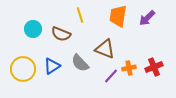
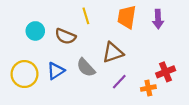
purple arrow: (147, 18) -> (158, 19), turned -48
brown triangle: (105, 49) -> (113, 52), turned -40
orange cross: (129, 68) -> (148, 88), moved

